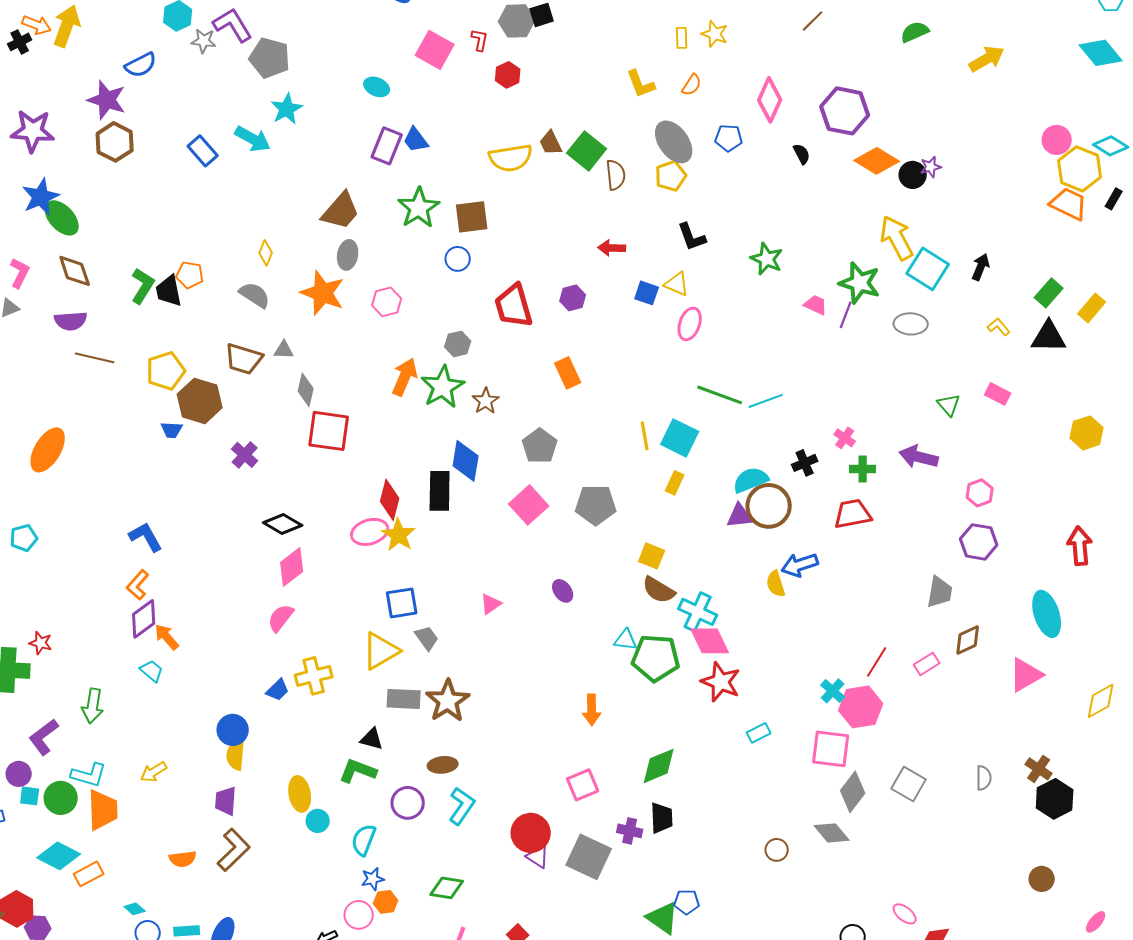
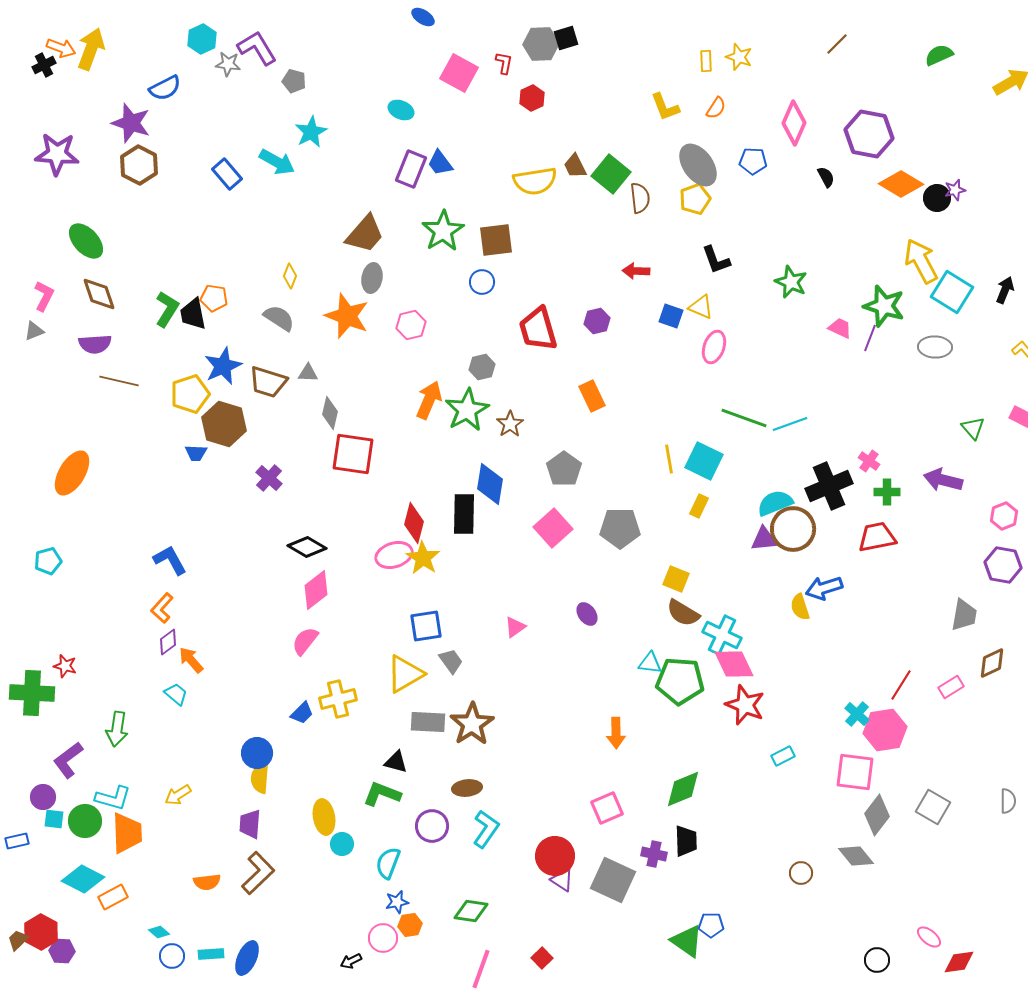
gray pentagon: (270, 58) -> (294, 81), size x0.6
blue star: (41, 197) -> (223, 366), moved
black cross: (805, 463) -> (829, 486), size x1.8
purple diamond: (144, 619) -> (168, 642), size x0.7

